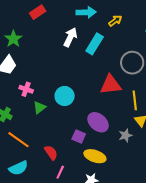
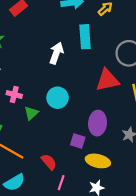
white arrow: (70, 37) -> (56, 53), moved
cyan rectangle: (95, 44) -> (85, 37), turned -30
purple ellipse: (98, 122) -> (98, 123), turned 60

